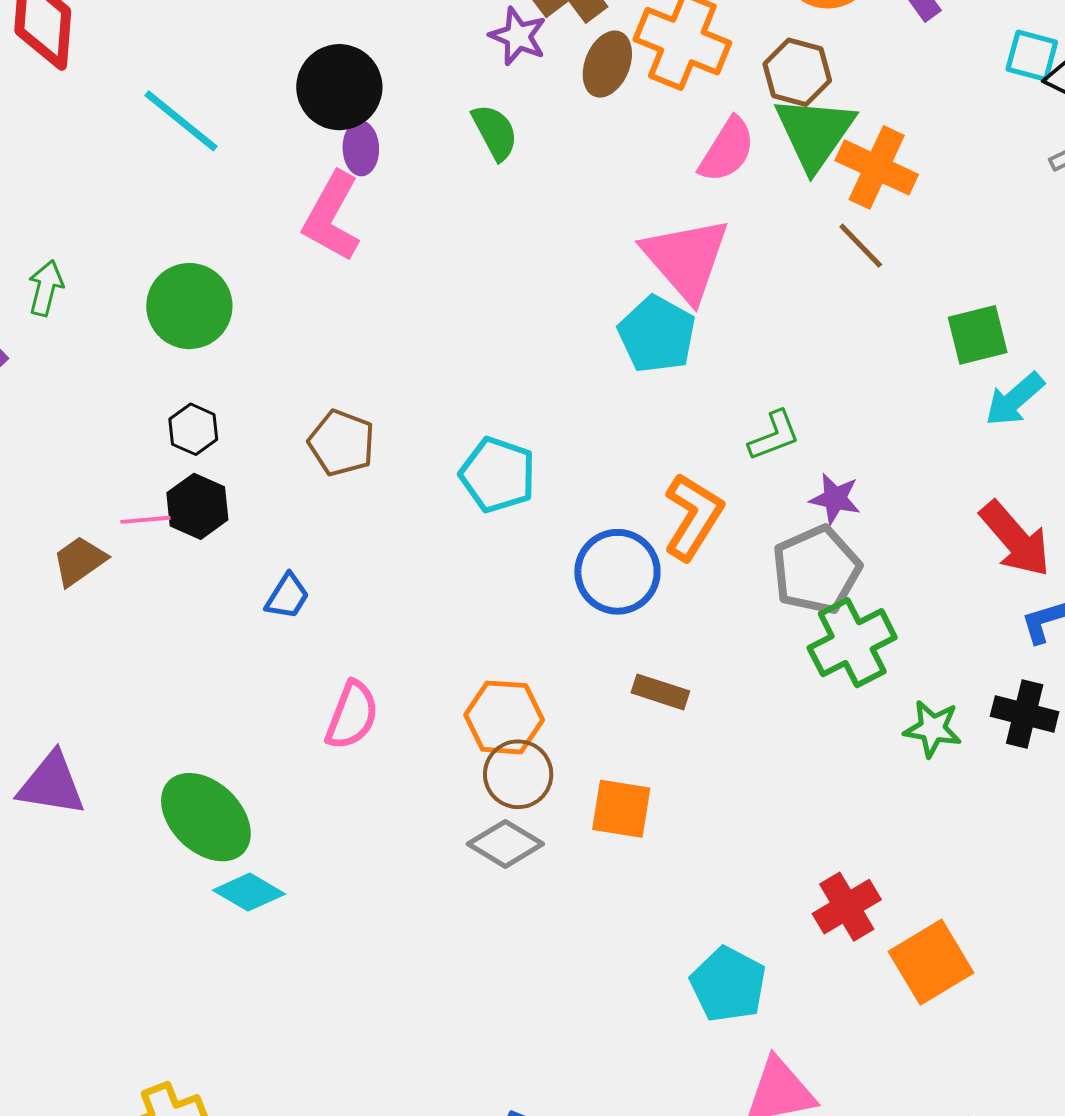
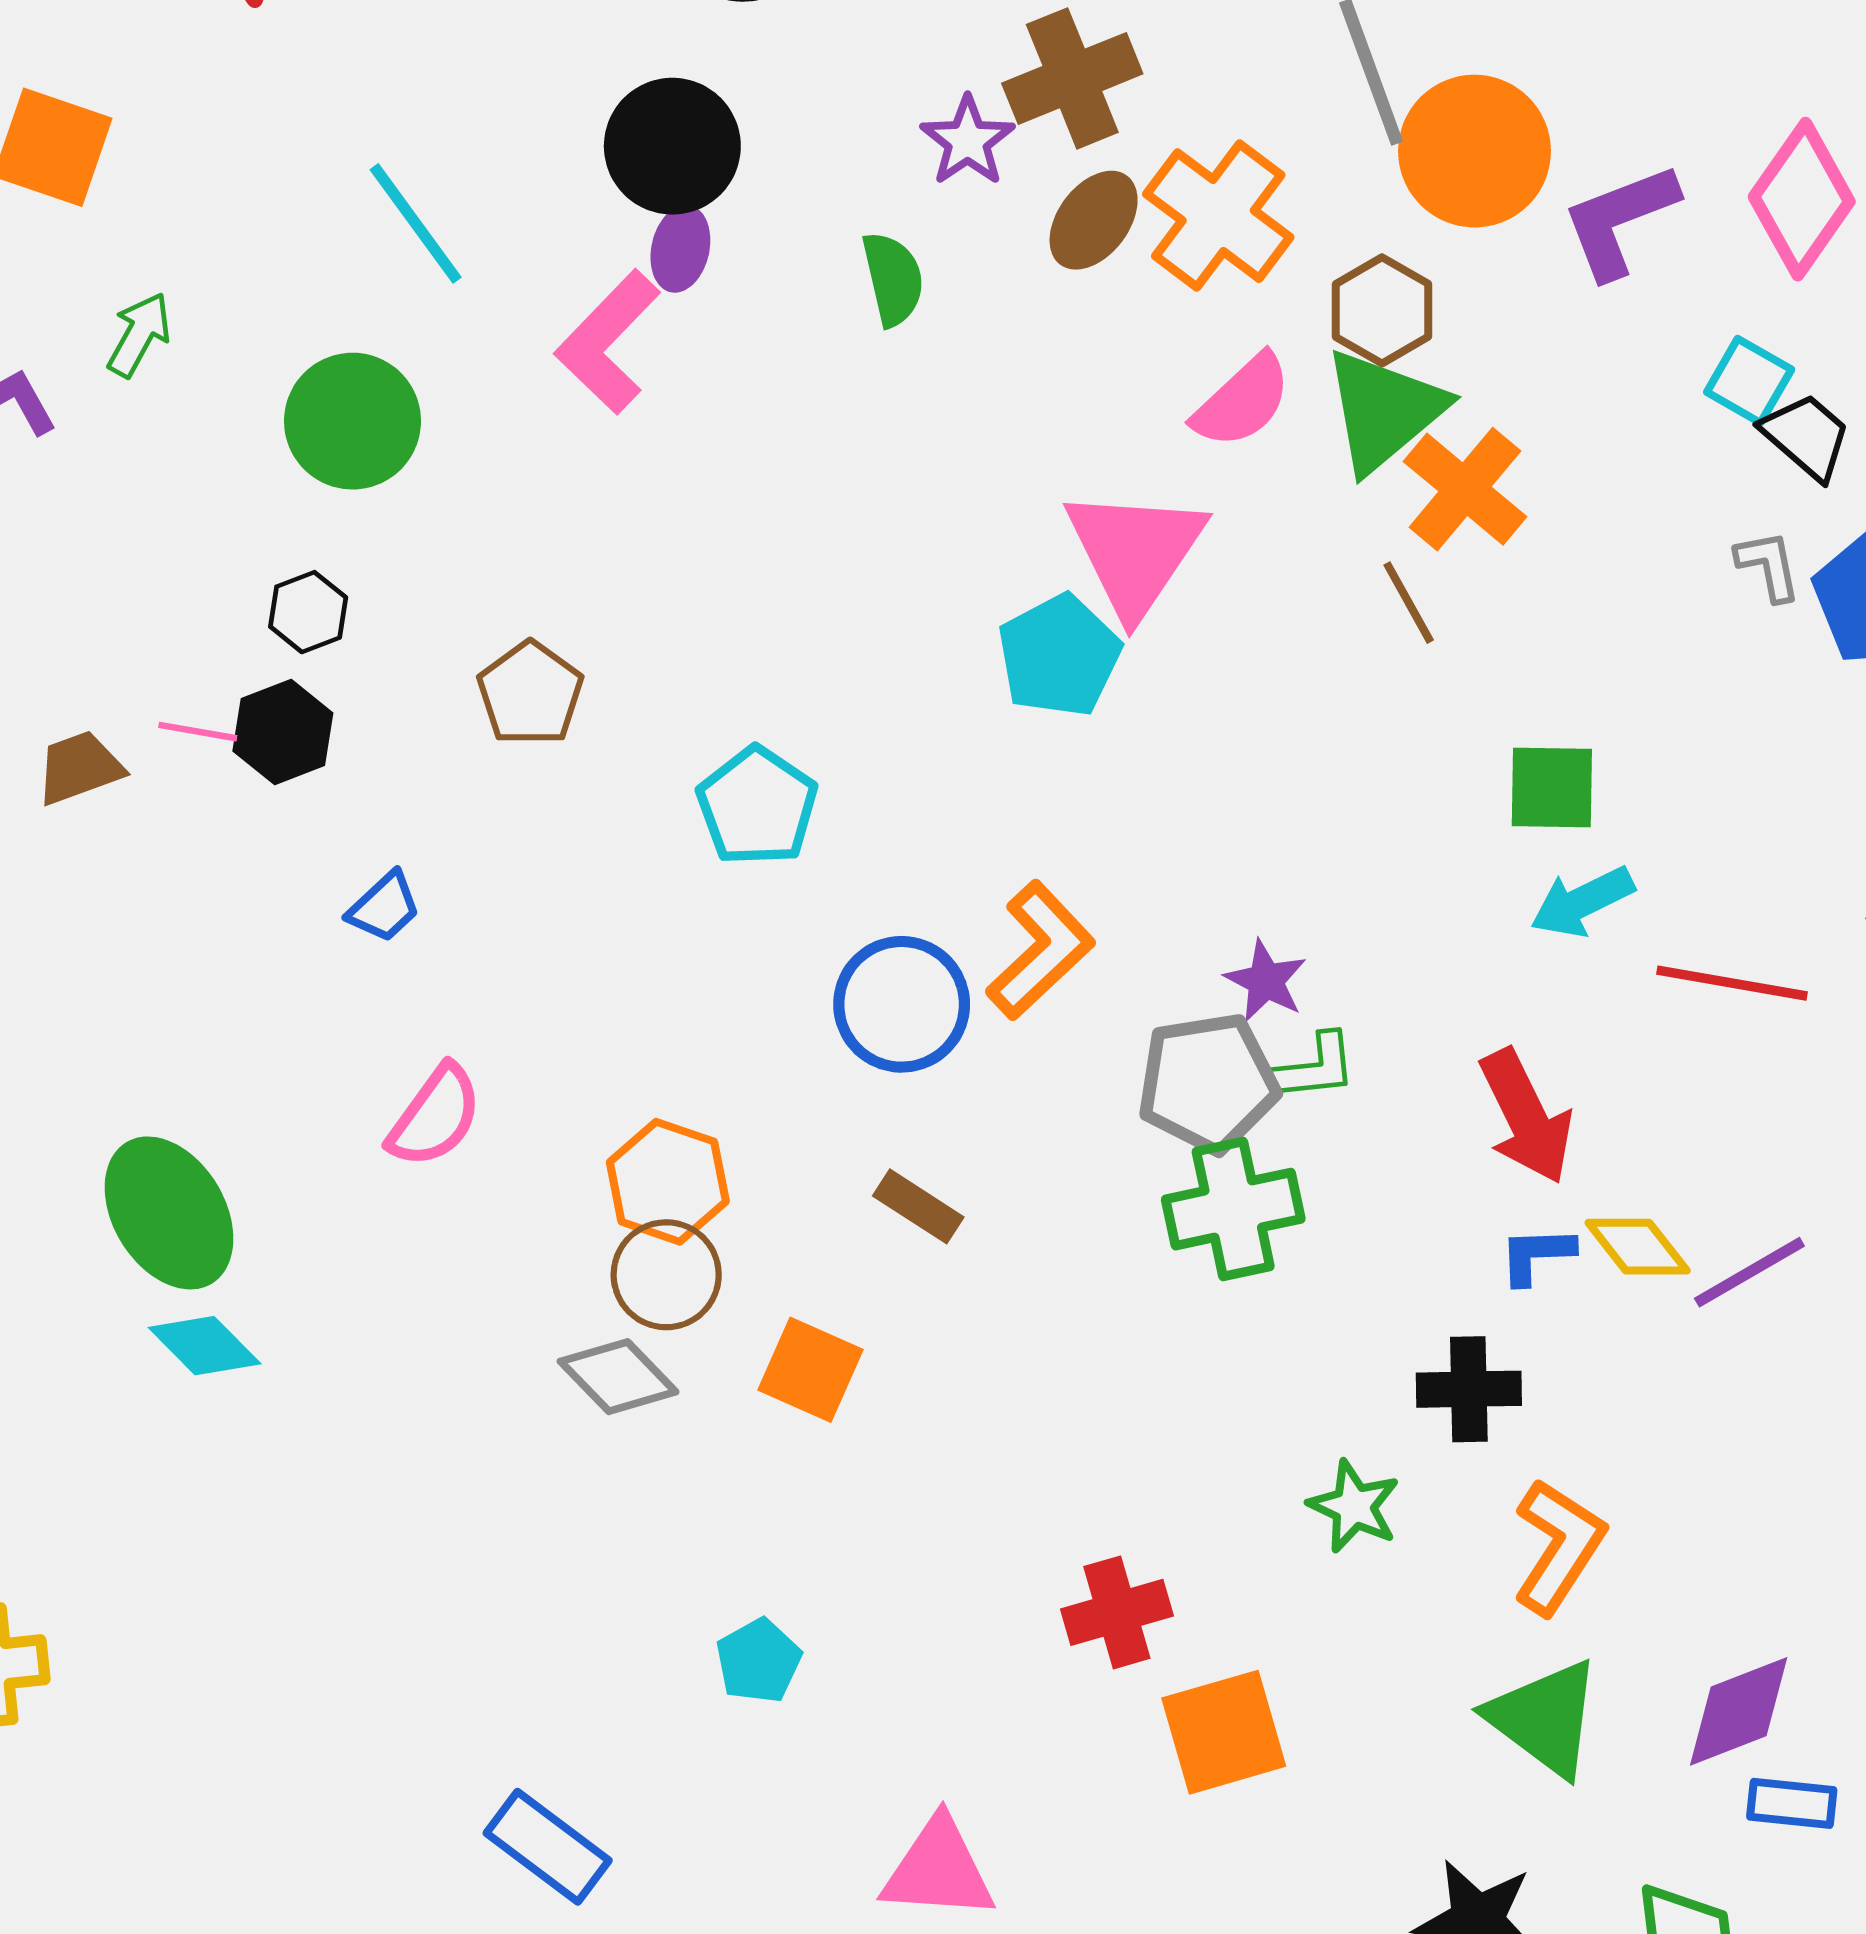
cyan line: (181, 121) -> (416, 223), moved
green L-shape: (774, 436) -> (1315, 1067), moved
black cross: (1025, 714) -> (1469, 1389), turned -30
green star: (933, 729) -> (1354, 1506), moved
cyan pentagon: (728, 984) -> (759, 1661), moved, size x0.7

